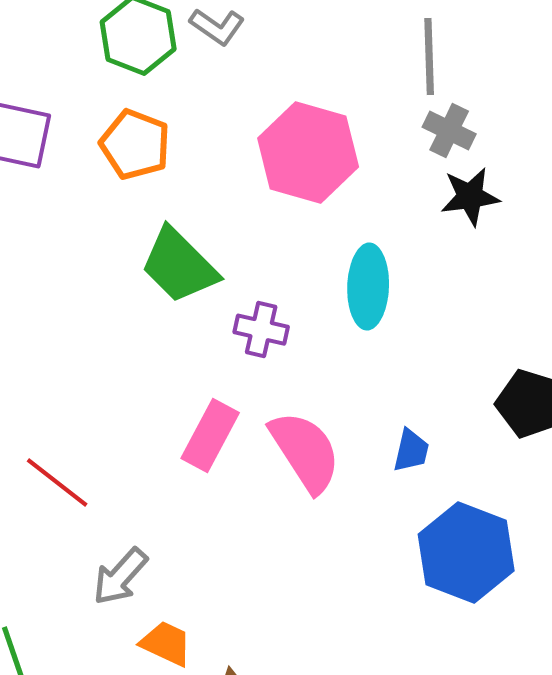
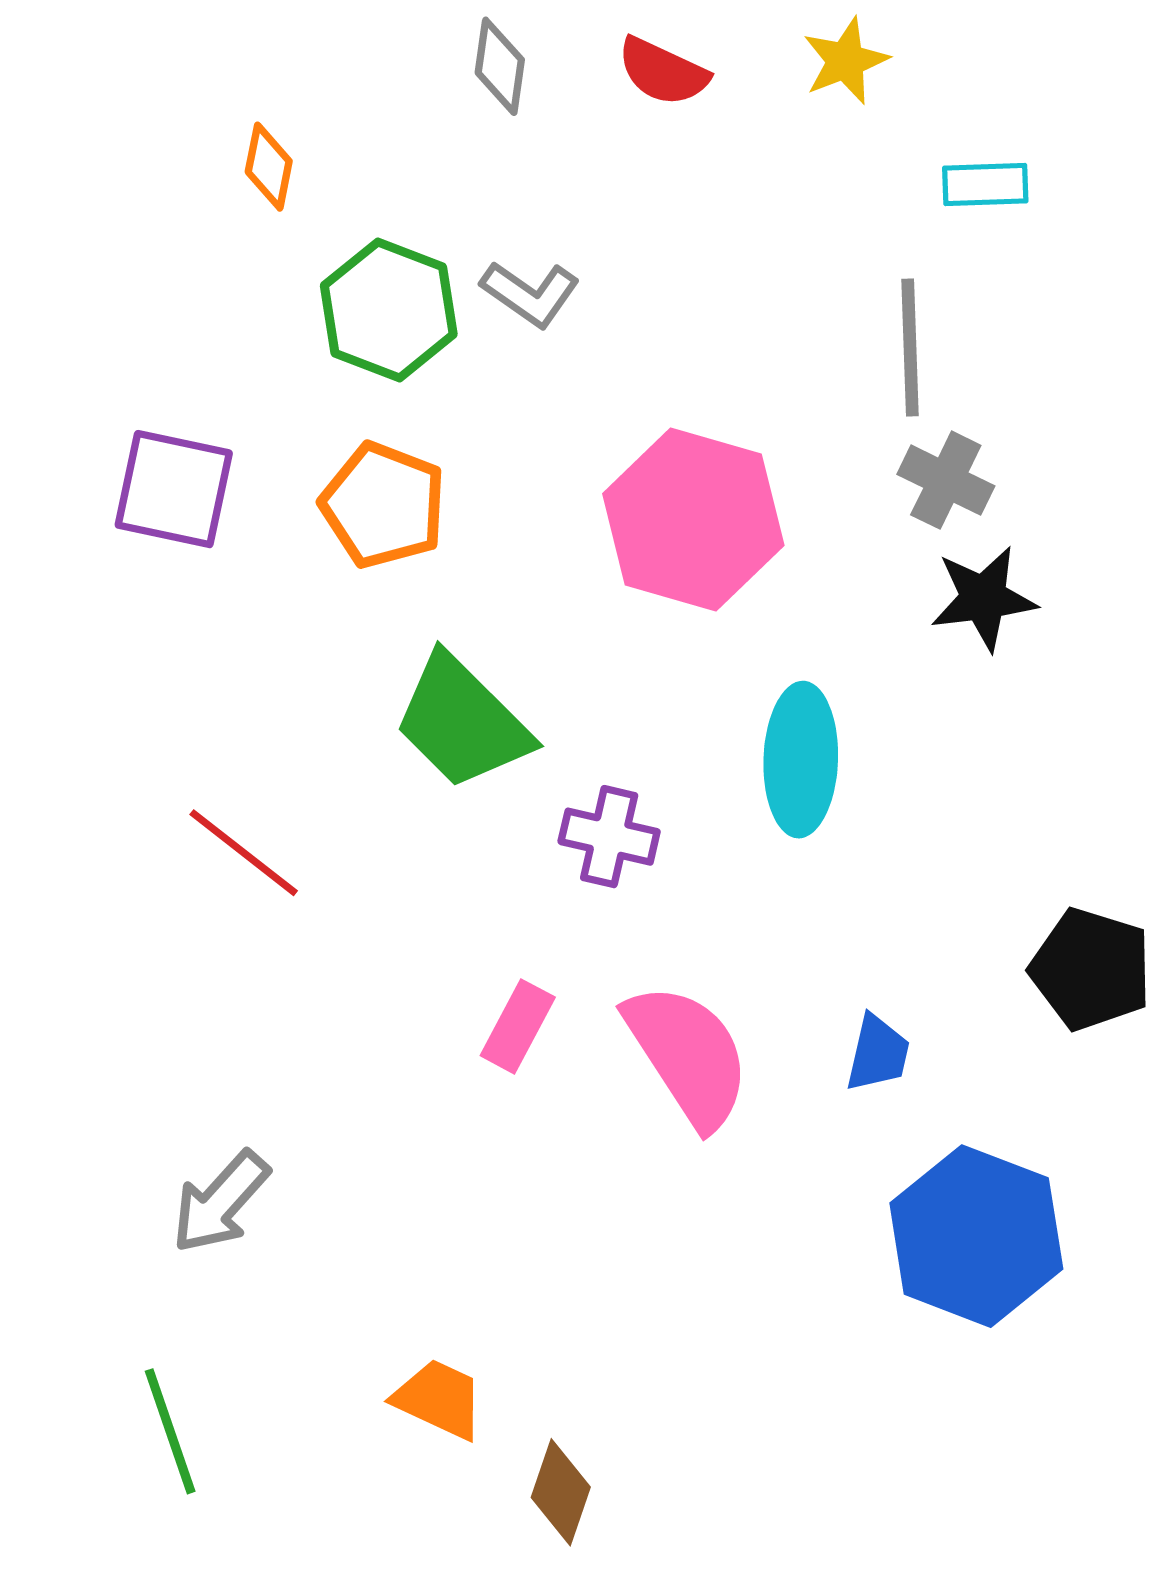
pink rectangle: (210, 436) -> (518, 1026), size x0.7
red line: (57, 483) -> (244, 853), moved
gray arrow: (120, 577) -> (220, 1202), moved

